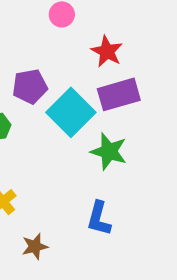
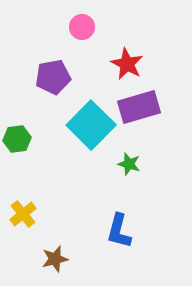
purple pentagon: (30, 86) -> (53, 77), moved
green star: (109, 151) -> (129, 164), size x0.6

